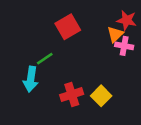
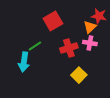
pink cross: (124, 46) -> (90, 43), moved
red cross: (72, 94) -> (69, 48), moved

